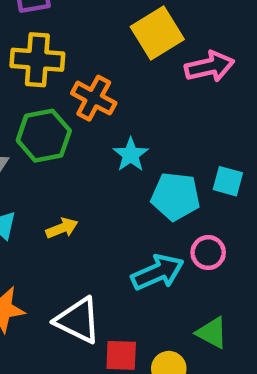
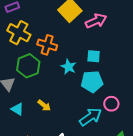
yellow cross: (37, 60) -> (19, 33), turned 35
cyan square: (228, 181) -> (94, 56), moved
yellow arrow: (62, 228) -> (44, 105), turned 72

